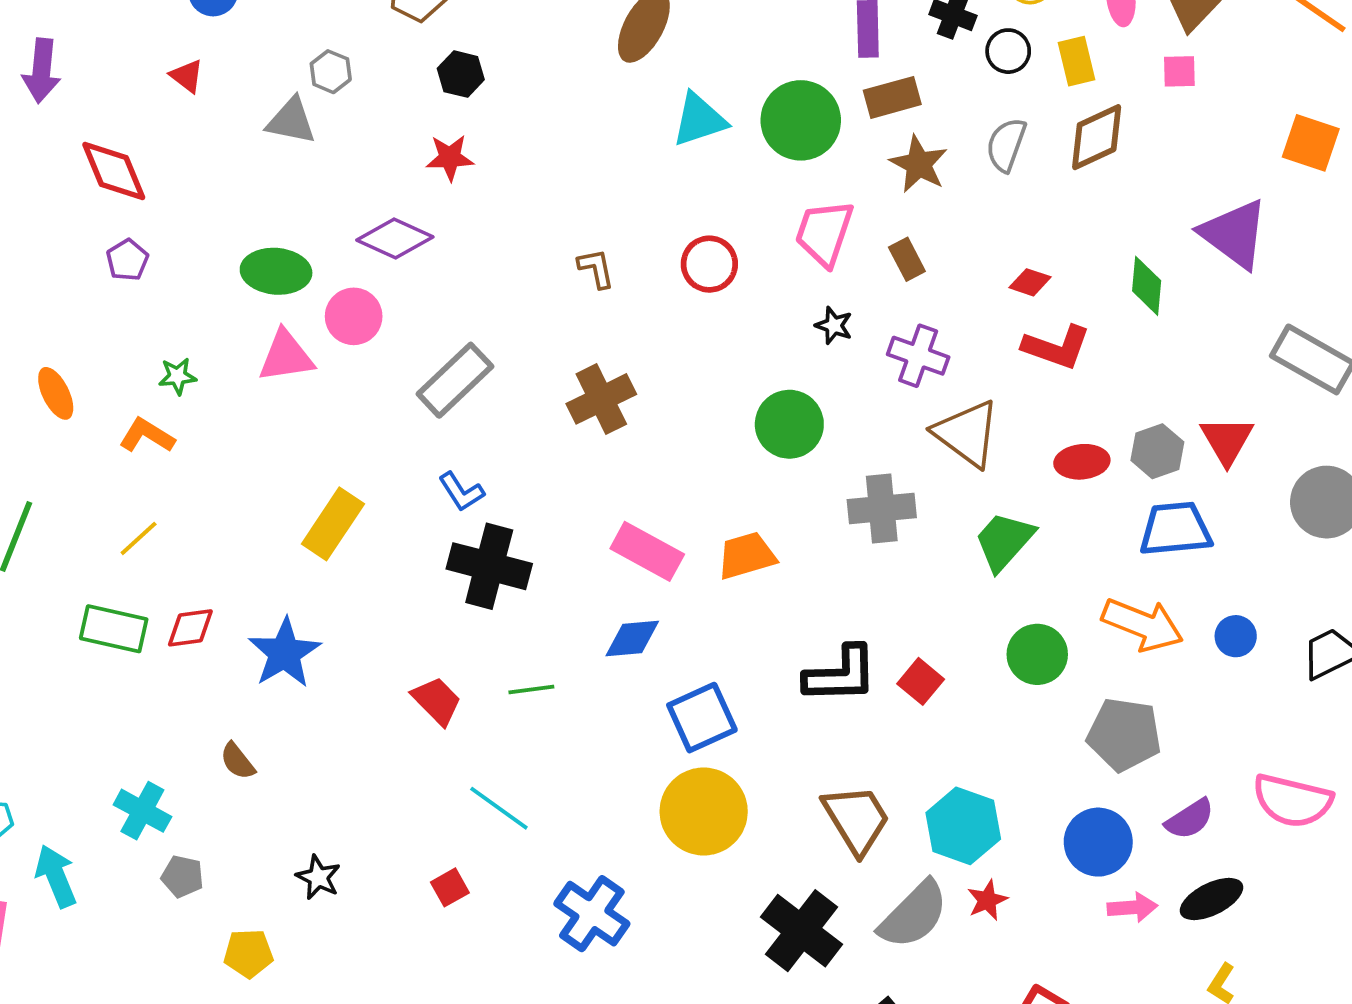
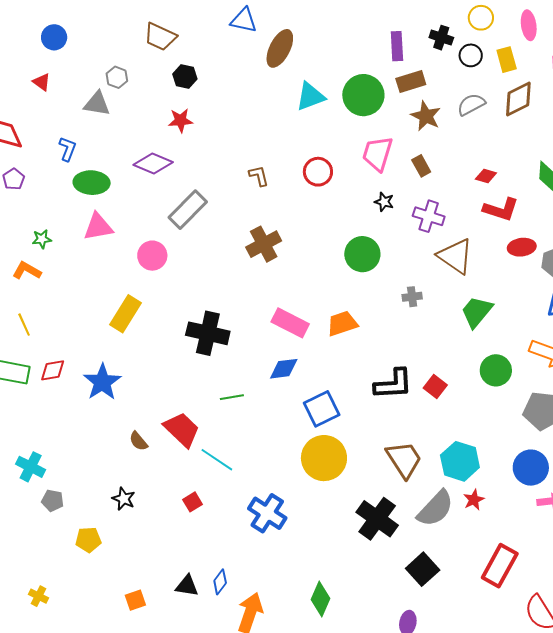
gray semicircle: (1006, 145) -> (471, 104), turned 44
pink circle: (354, 316) -> (152, 256), moved
gray rectangle: (455, 380) -> (188, 210), moved
red ellipse: (1082, 462) -> (522, 247), moved
blue L-shape: (461, 492) -> (68, 149), moved, turned -125
gray cross: (882, 509) -> (412, 297), size x0.6
yellow line: (139, 538) -> (24, 325), turned -70
red trapezoid: (437, 701) -> (182, 430), moved, size x1.4
brown semicircle: (238, 761) -> (138, 441), moved

